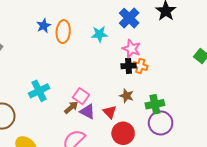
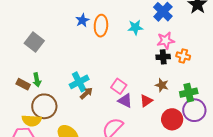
pink star: (131, 49) -> (166, 41), turned -30
orange cross: (140, 66) -> (183, 56), moved
brown arrow: (71, 108) -> (86, 93), moved
red triangle: (110, 112) -> (146, 101), turned 40
red circle: (123, 133) -> (172, 119), moved

